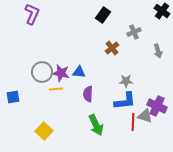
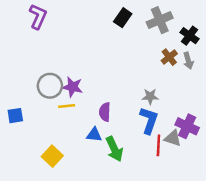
black cross: (162, 11) -> (190, 36), moved
gray cross: (134, 32) -> (160, 20), moved, size x1.5
brown cross: (112, 48) -> (169, 57), moved
blue triangle: (79, 72) -> (94, 135), moved
blue L-shape: (125, 101) -> (149, 120), turned -65

